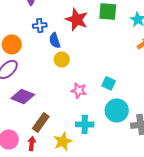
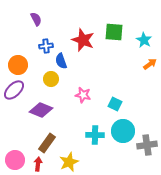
yellow circle: (62, 59) -> (51, 79), moved
pink star: (79, 90) -> (83, 95), moved
purple diamond: (23, 96) -> (41, 110), moved
cyan cross: (85, 124) -> (95, 135), moved

